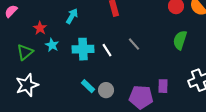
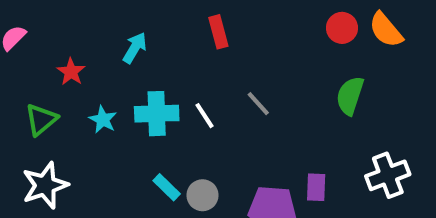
cyan star: (52, 45) -> (103, 120), moved

